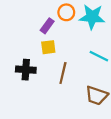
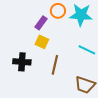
yellow square: (48, 47) -> (42, 42), turned 32

